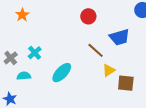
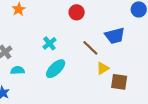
red circle: (88, 16) -> (77, 12), moved
cyan cross: (35, 53) -> (49, 43), moved

